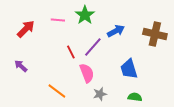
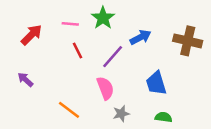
red line: (71, 52) -> (78, 51), moved

